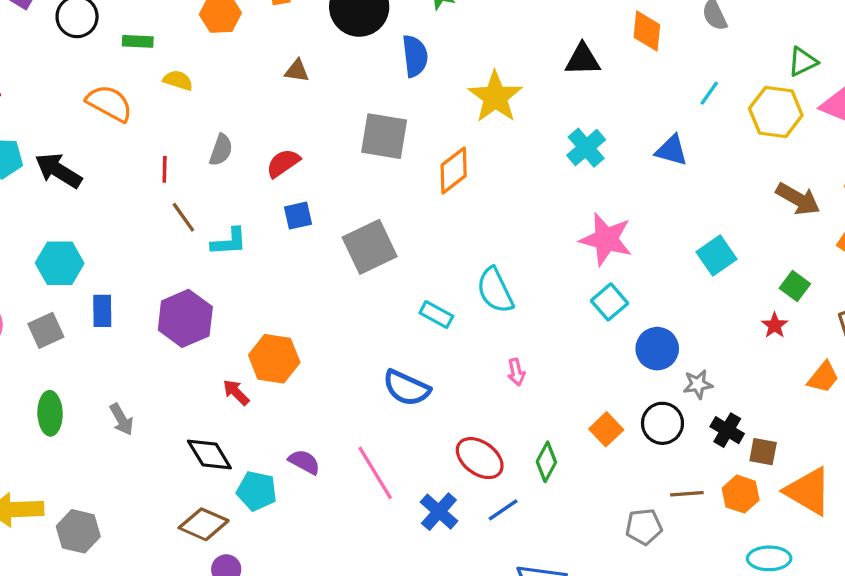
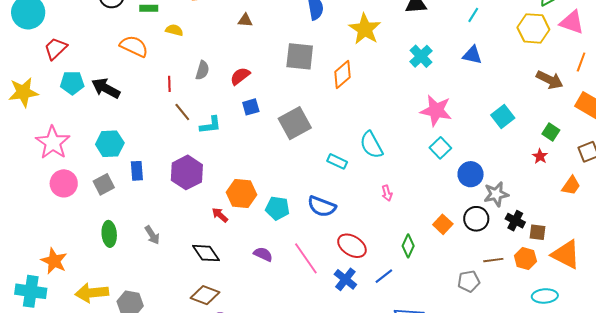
cyan line: (709, 93) -> (473, 15), moved
gray star: (698, 384) -> (496, 194), size x1.4
red ellipse: (480, 458) -> (352, 246), moved
cyan pentagon: (257, 491) -> (278, 208), moved

